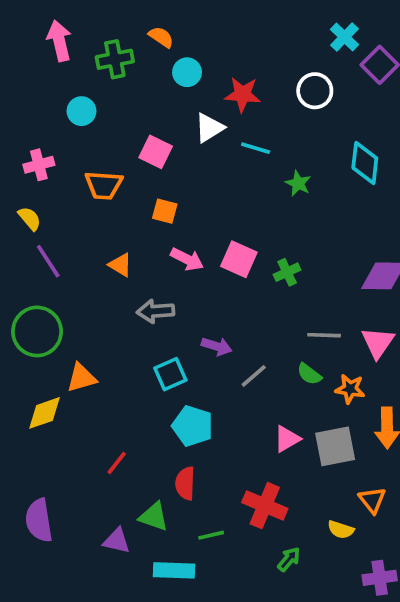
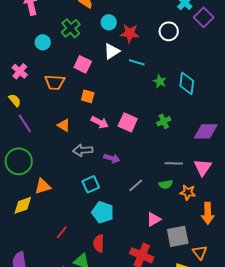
green cross: (115, 59) -> (71, 28), moved, turned -30
cyan circle: (187, 72) -> (109, 22), moved
cyan diamond: (365, 163) -> (187, 83), moved
pink cross: (39, 165) -> (20, 71), turned -35
green cross: (287, 272) -> (164, 121), moved
purple arrow: (217, 346) -> (112, 158), moved
green semicircle: (309, 374) -> (166, 184), turned -48
gray square: (335, 446) -> (178, 236), moved

